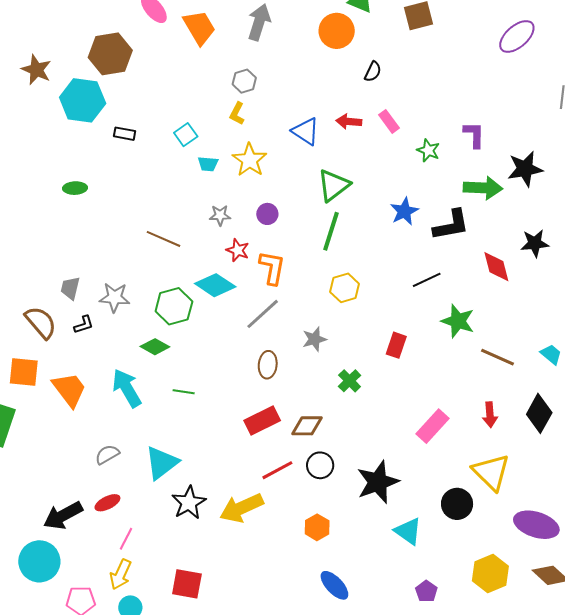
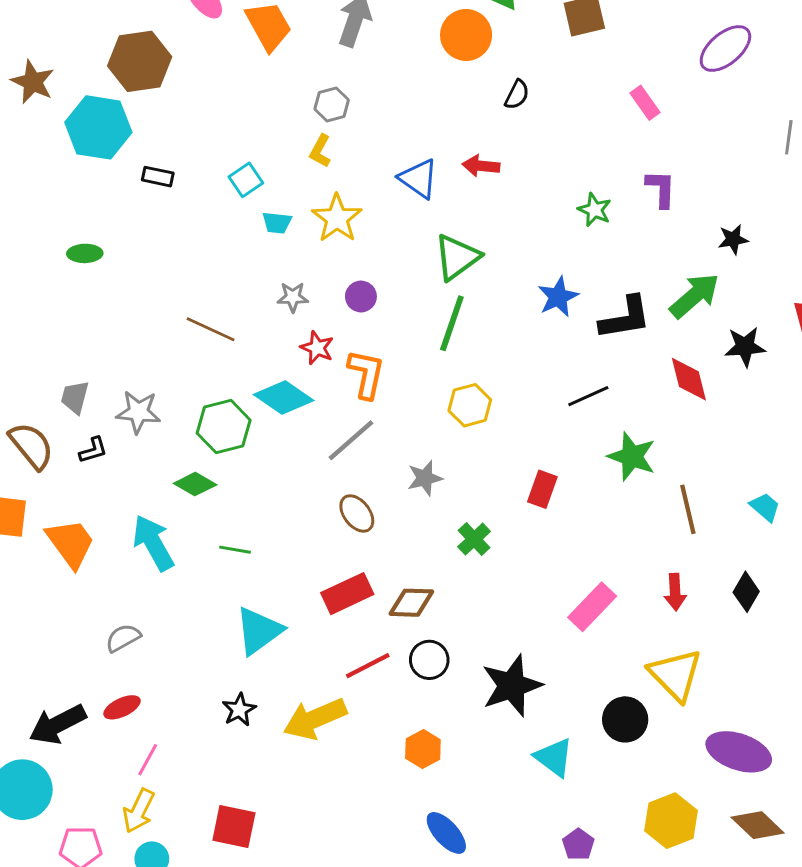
pink rectangle: (389, 121) -> (645, 103), moved
black star: (525, 169) -> (733, 239), size x0.6
green arrow: (483, 188) -> (695, 296), moved, turned -45
brown line: (498, 357) -> (688, 509), turned 52
brown ellipse: (268, 365) -> (357, 513), turned -44
black diamond: (539, 413) -> (746, 592), size x0.7
cyan triangle: (162, 463) -> (259, 631), moved
black star: (189, 503) -> (239, 710), size x0.7

